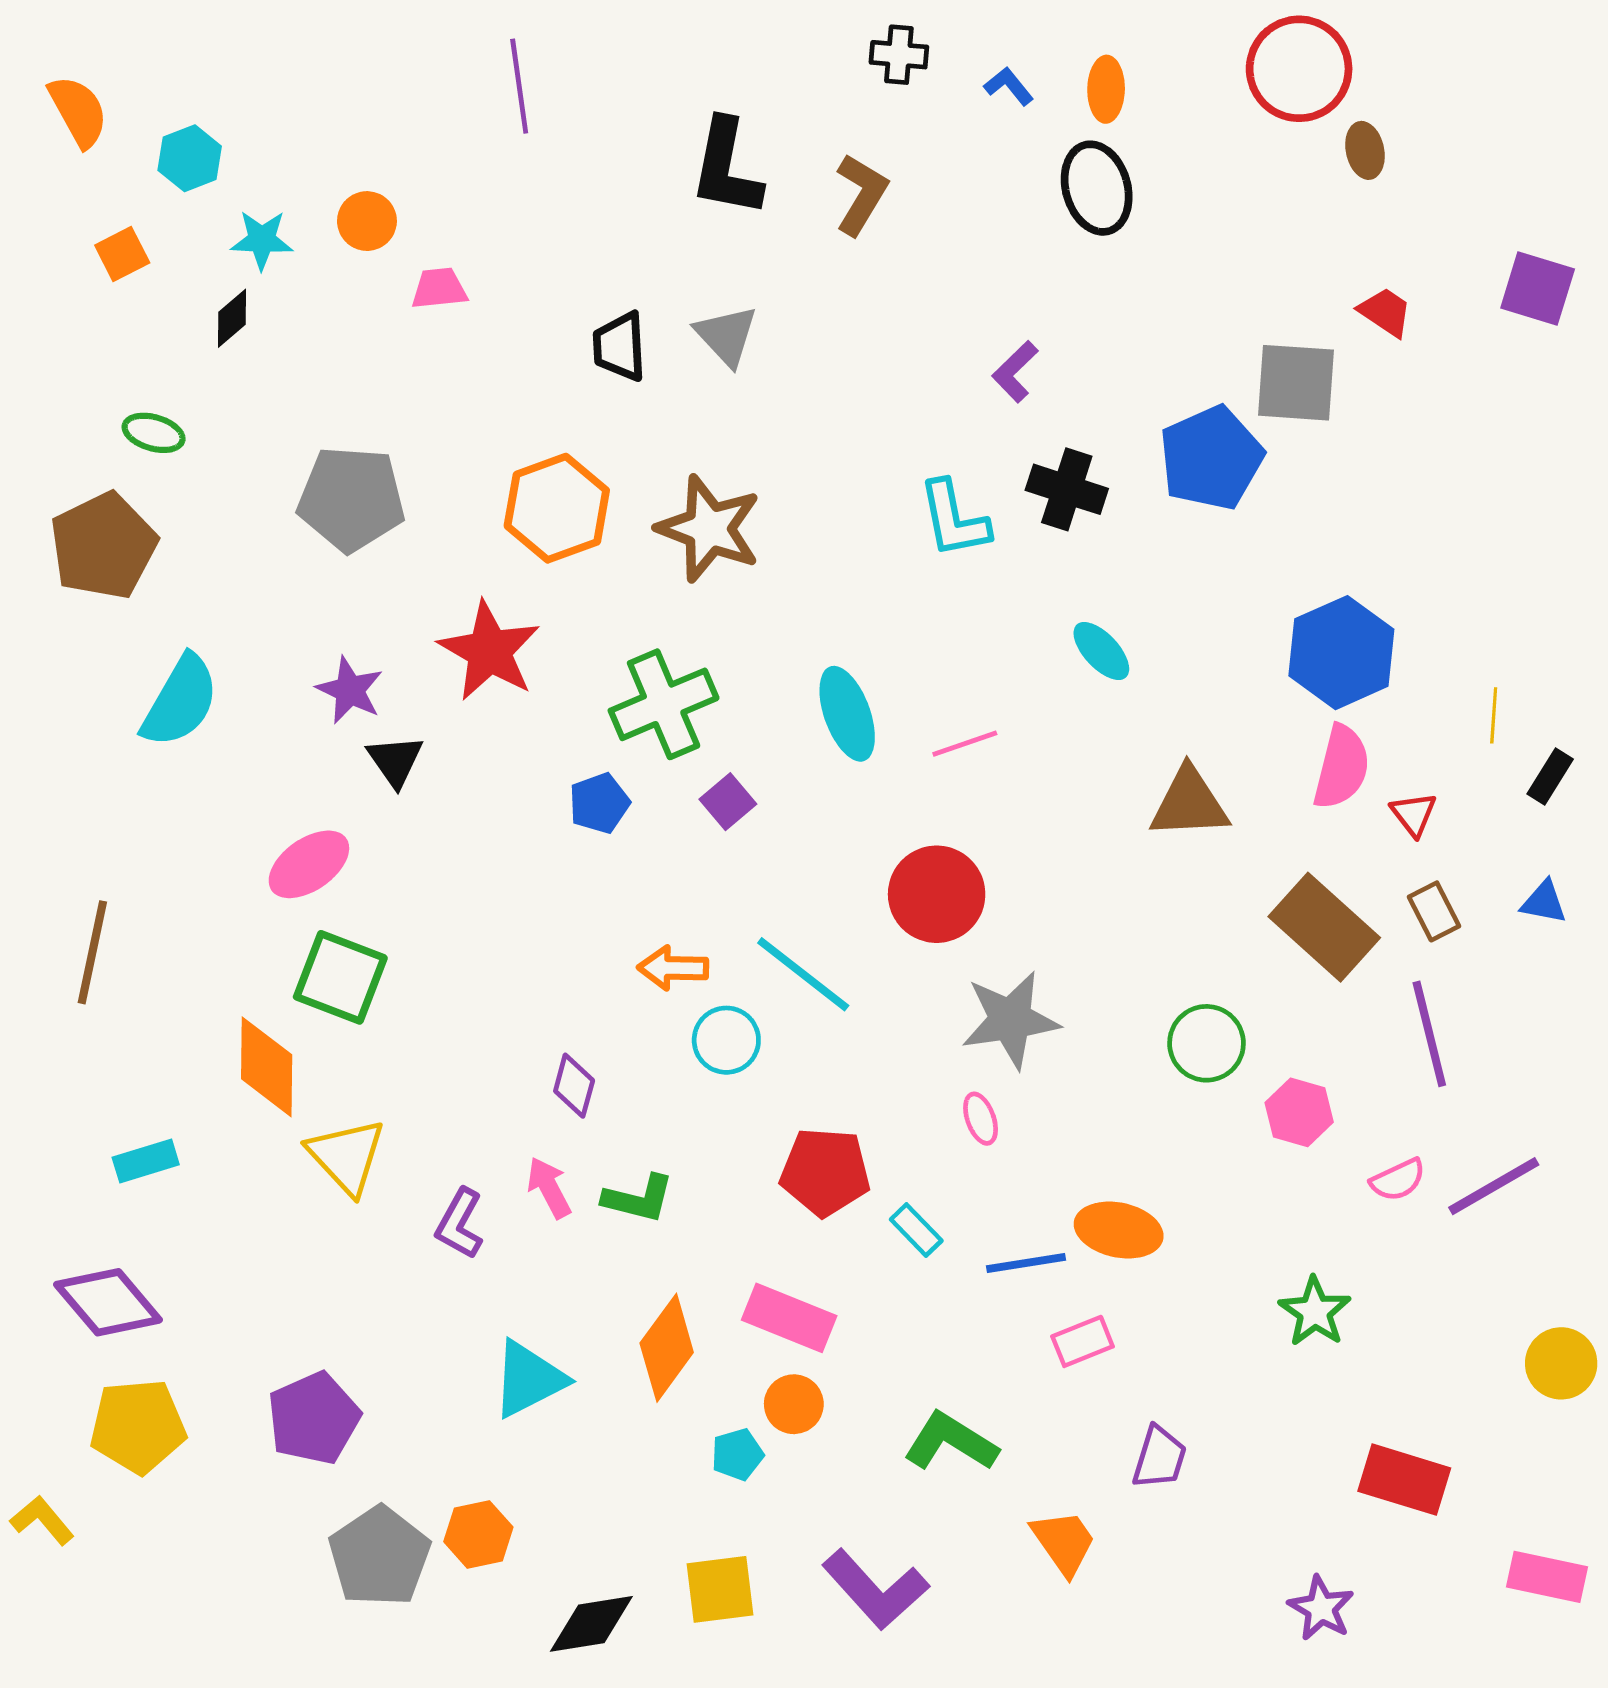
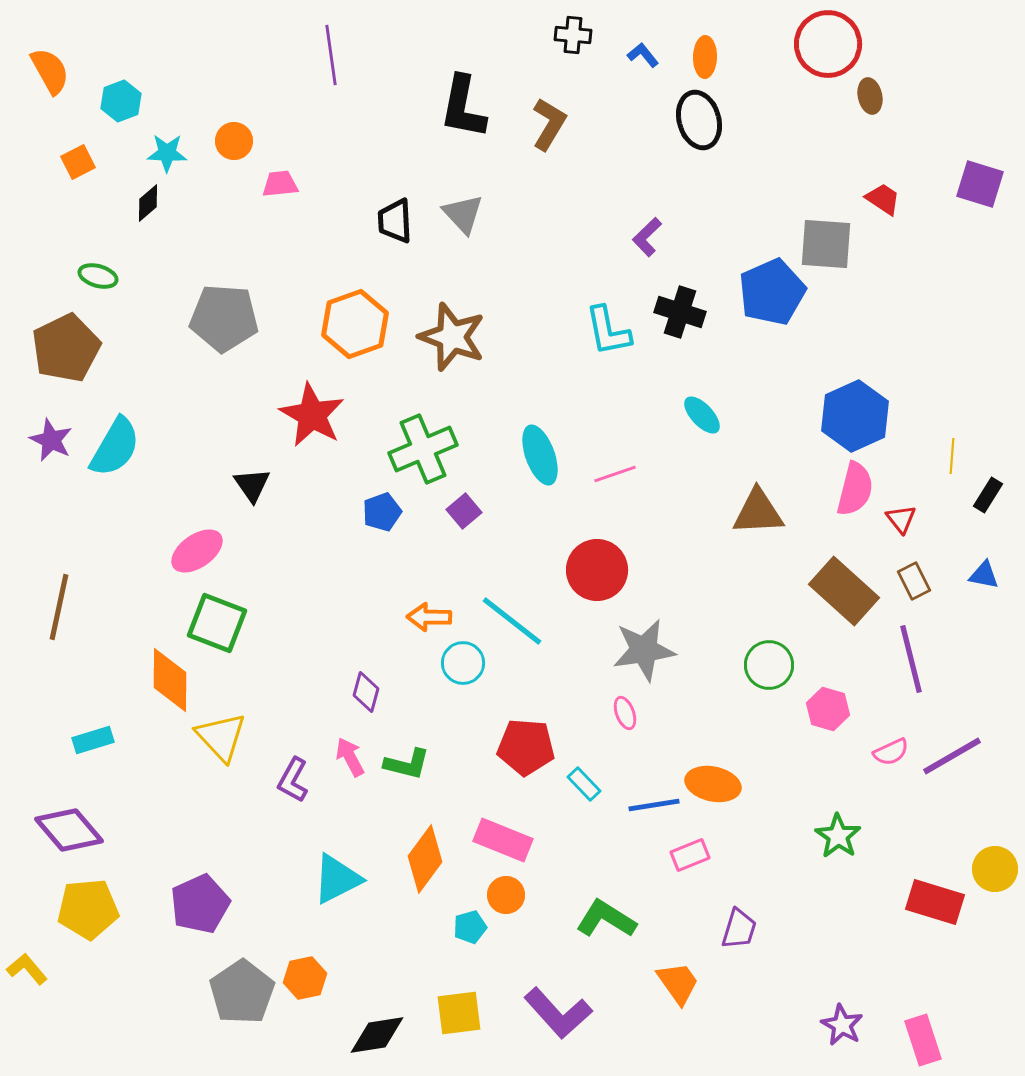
purple star: (350, 690) -> (51, 440), moved
red rectangle: (1404, 1480) -> (935, 902), moved
pink rectangle: (1547, 1577) -> (923, 1040), moved, turned 60

